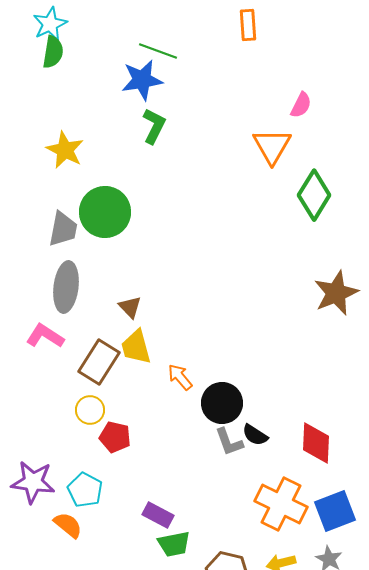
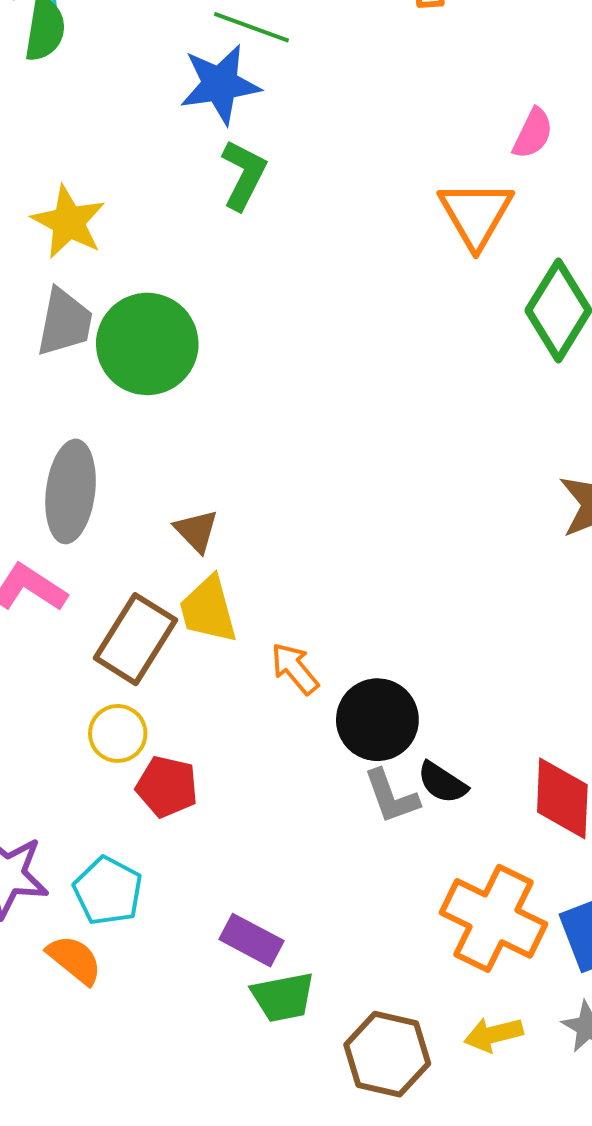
gray trapezoid: (63, 229) -> (65, 322), moved

